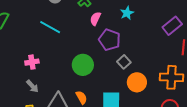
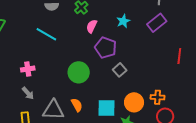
purple rectangle: (172, 26) -> (157, 23), moved
orange cross: (172, 77) -> (158, 97), moved, size x0.6
orange circle: (137, 82) -> (134, 102), moved

